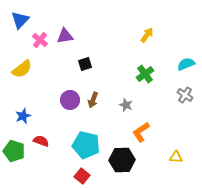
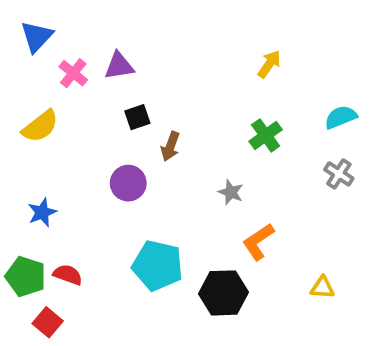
black square: (85, 64) -> (137, 117), moved
brown arrow: (93, 100) -> (170, 146), moved
red semicircle: (41, 141) -> (68, 275), moved
red square: (82, 176) -> (48, 322), moved

